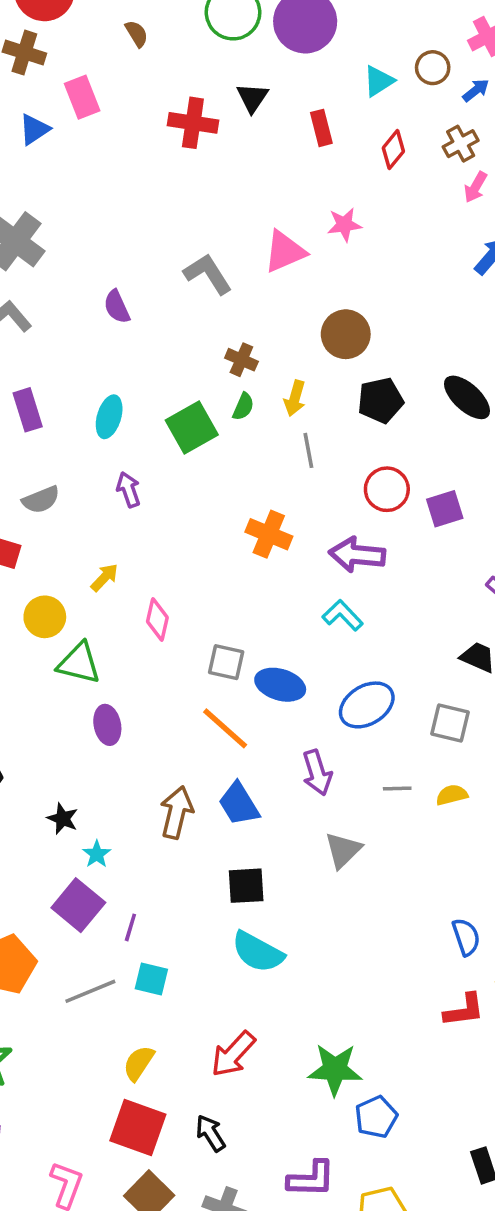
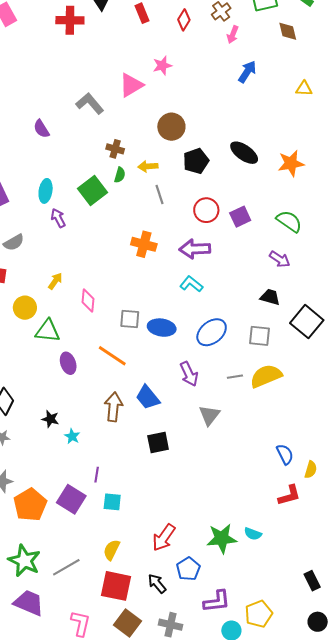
yellow arrow: (295, 398) -> (148, 166), turned 78
purple arrow: (129, 490) -> (58, 218), moved
orange line: (225, 728) -> (112, 356), moved
yellow semicircle: (452, 795) -> (266, 376), size x1.8
purple square: (78, 905) -> (71, 499), moved
cyan semicircle: (258, 952) -> (253, 534), moved, size x0.6
gray line: (90, 991) -> (66, 567), moved
blue pentagon: (376, 1117) -> (188, 569), moved

